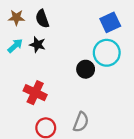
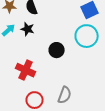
black circle: (86, 69) -> (57, 50), moved

